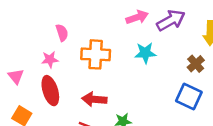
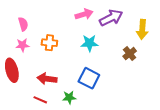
orange cross: (96, 54) -> (49, 43), size x0.7
pink star: (50, 59) -> (22, 45), moved
blue square: (189, 97) -> (89, 78), moved

